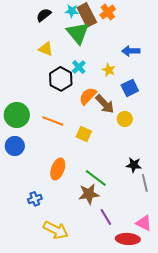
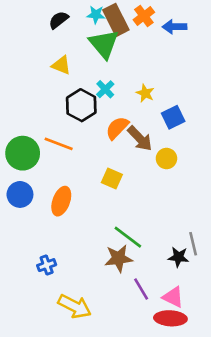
blue arrow: (131, 51) -> (174, 27), moved
orange line: (53, 121) -> (59, 144), moved
black star: (134, 165) -> (178, 257), moved
orange ellipse: (58, 169) -> (61, 201), moved
pink triangle: (144, 223) -> (173, 297), moved

